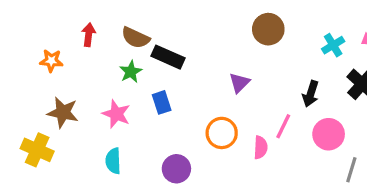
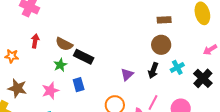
brown circle: (268, 29) -> (161, 45), moved
cyan cross: (333, 45) -> (177, 67), moved
black arrow: (311, 94) -> (153, 70), moved
pink star: (116, 114) -> (50, 91), turned 30

